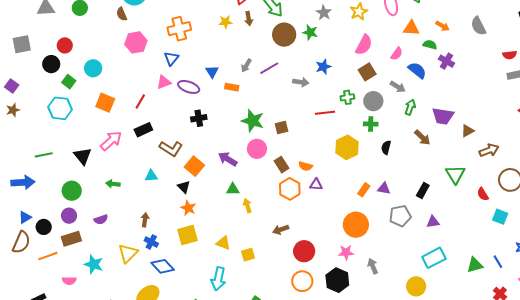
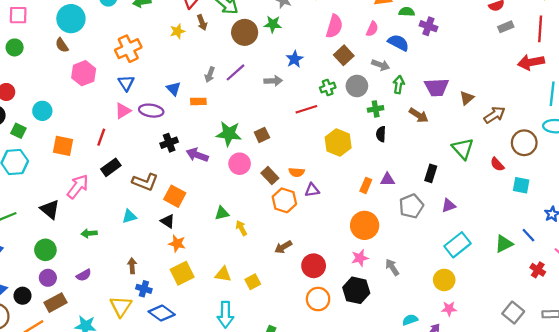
green cross: (371, 124) -> (376, 109), moved
purple arrow: (228, 159) -> (197, 155), moved

